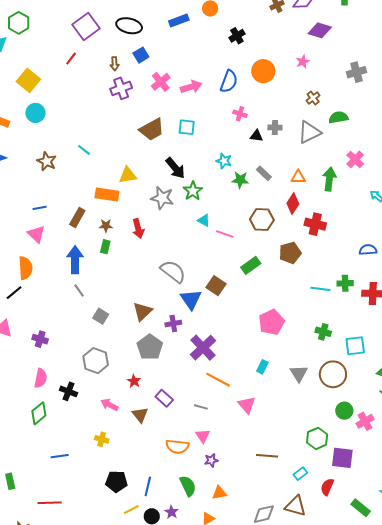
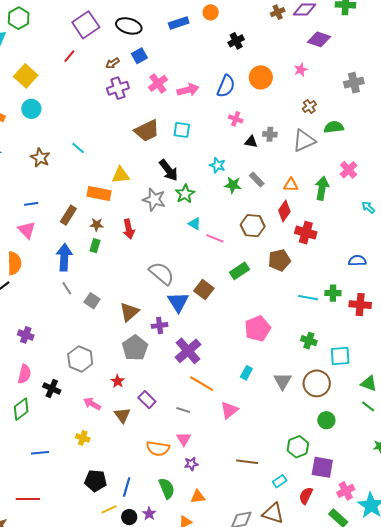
brown arrow: (114, 64) -> (113, 63), turned 56
gray square: (101, 316) -> (92, 301), moved
pink triangle: (247, 405) -> (229, 410), turned 30
pink cross: (365, 421) -> (346, 491), moved

